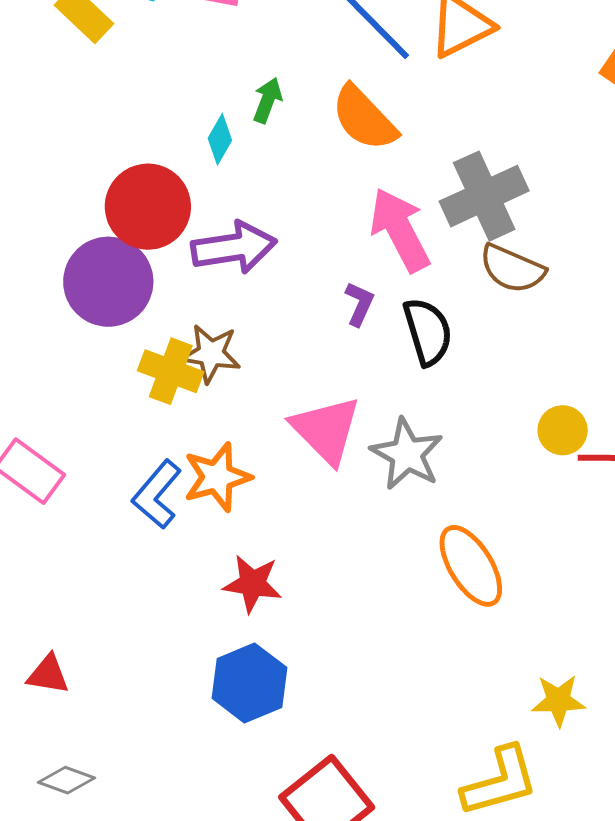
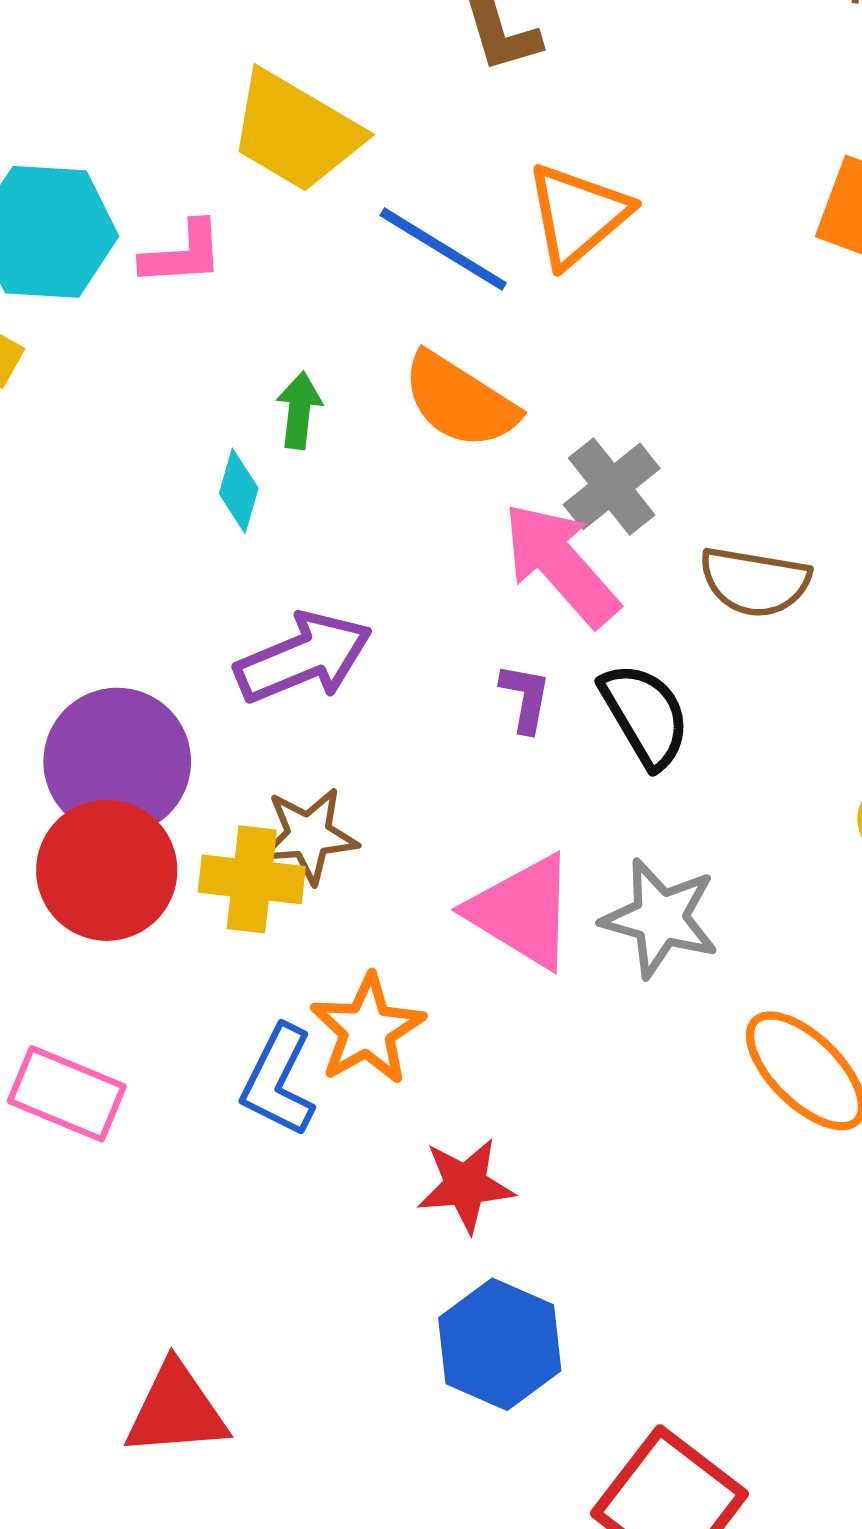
gray cross: (484, 196) -> (612, 486), moved, size x0.7
red circle: (148, 207) -> (107, 870), moved
red triangle: (48, 674) -> (176, 1410), size x1.5

